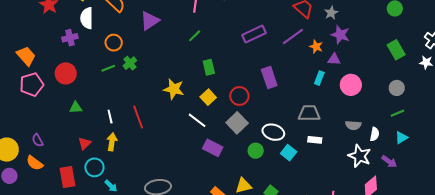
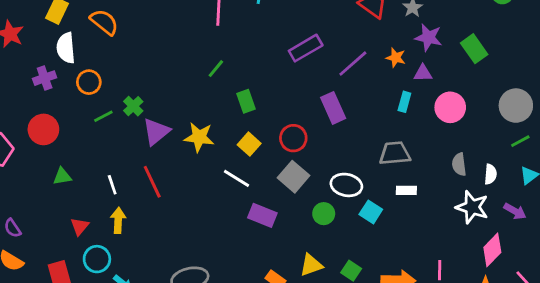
purple triangle: (150, 21) -> (156, 132), moved
green line: (195, 36) -> (216, 69), moved
purple line: (293, 37) -> (353, 64), moved
orange circle: (114, 43) -> (89, 82), moved
green rectangle: (396, 50) -> (474, 49), moved
gray circle: (397, 88) -> (516, 106), size x1.5
gray semicircle: (353, 125) -> (459, 164), turned 84

